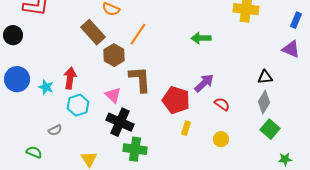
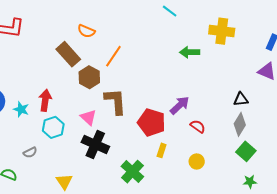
green arrow: (201, 38) -> (190, 52), moved
green cross: (135, 149) -> (132, 172), moved, turned 35
green star: (285, 159) -> (250, 182), moved

